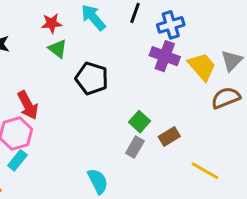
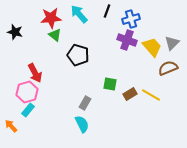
red star: (52, 23) -> (51, 18), size x1.5
green square: (139, 122) -> (110, 84), turned -32
gray rectangle: (135, 147) -> (85, 103), moved
yellow line: (205, 171) -> (151, 95), moved

